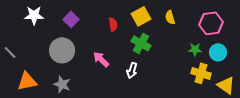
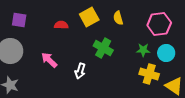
purple square: (71, 19) -> (19, 20), turned -35
red semicircle: (113, 24) -> (61, 25), turned -80
green cross: (141, 43) -> (103, 48), moved

